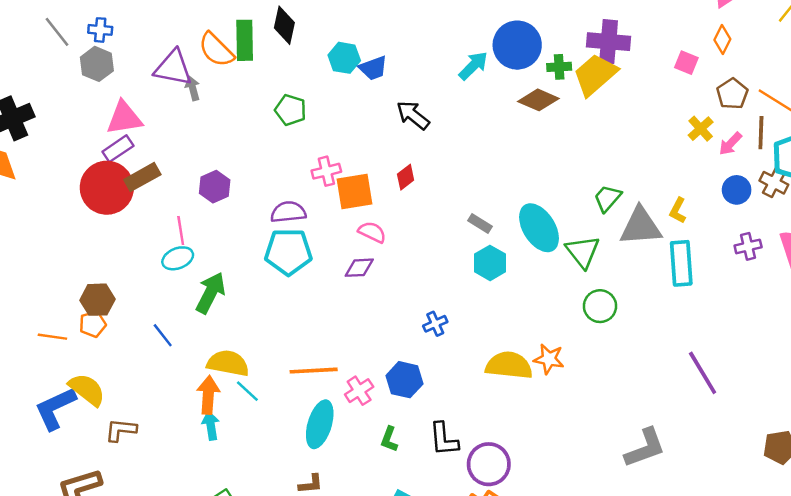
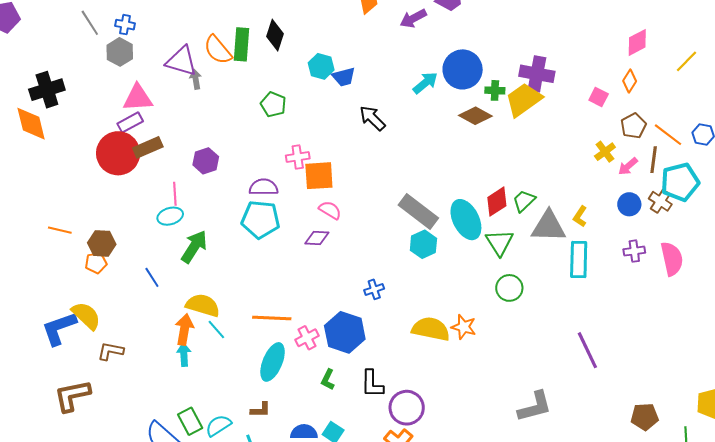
red diamond: (406, 177) -> (497, 202), moved, size x1.4
gray rectangle: (480, 224) -> (418, 212), size x2.0
orange line: (52, 337) -> (60, 230), moved
blue hexagon: (404, 380) -> (345, 332), size x1.4

